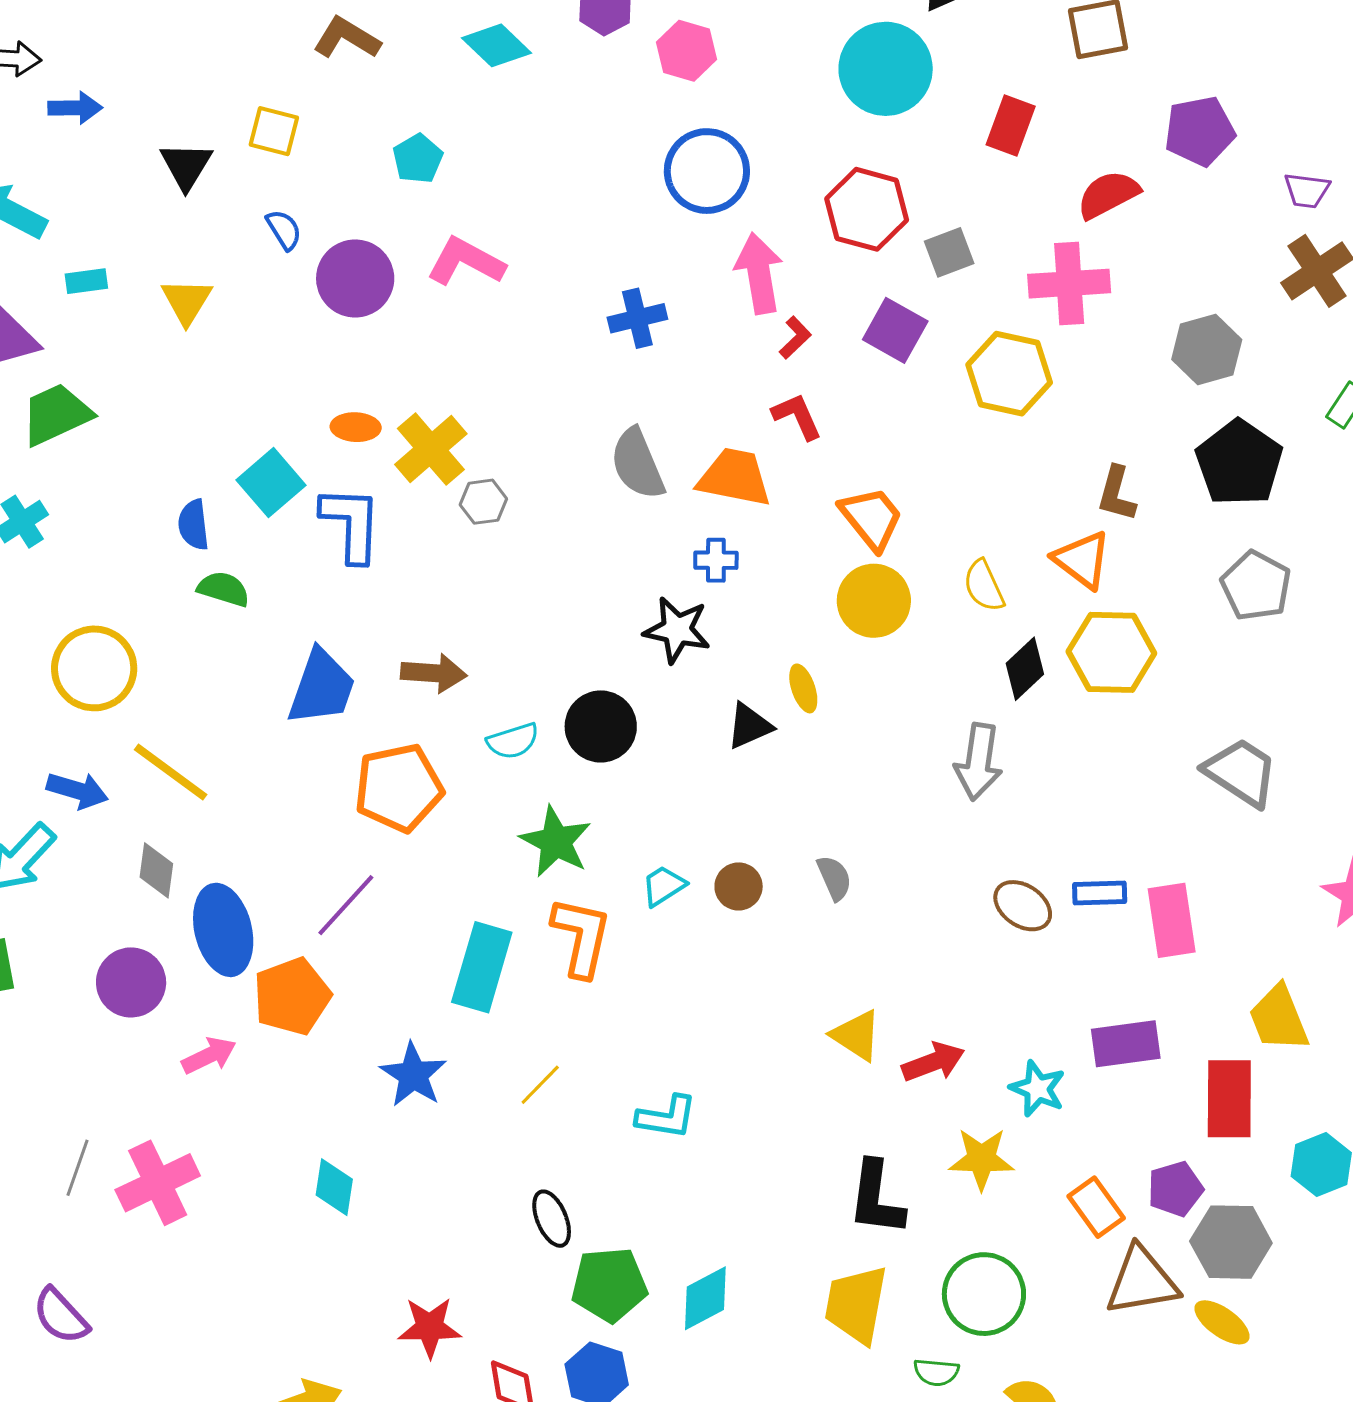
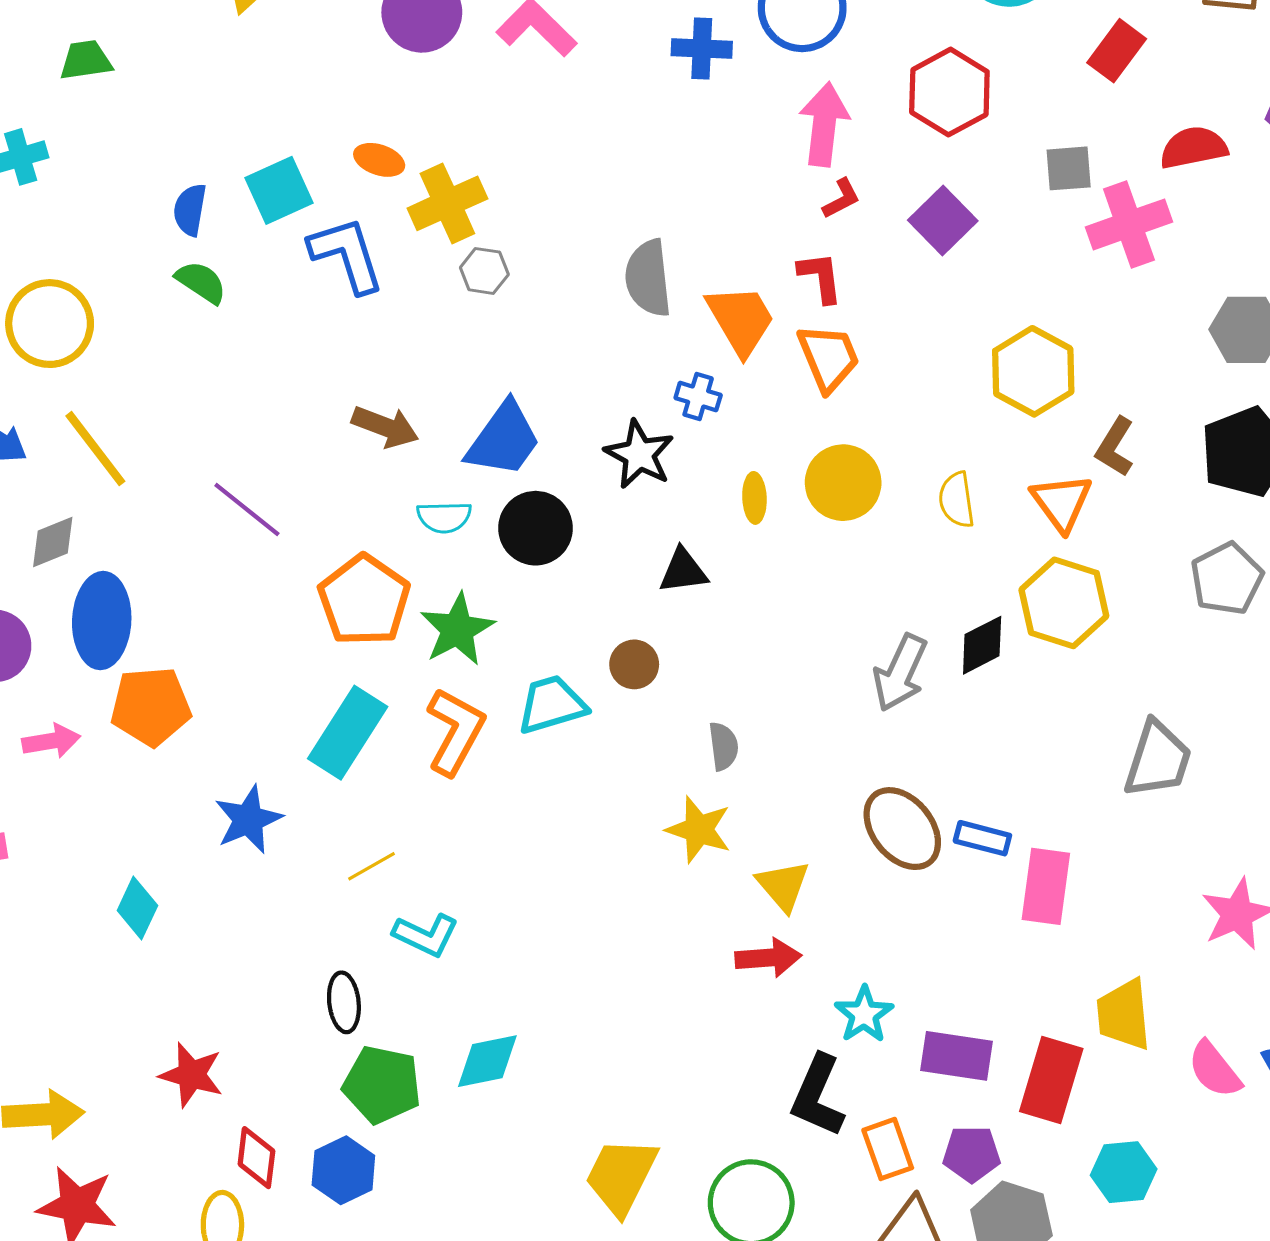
gray square: (949, 252) -> (1069, 168), moved
pink cross: (1069, 284) -> (1129, 224), turned -32
blue cross: (637, 318) -> (702, 49), moved
yellow hexagon: (1009, 374) -> (1033, 371), moved
green trapezoid: (56, 414) -> (86, 60), size x0.7
orange trapezoid: (735, 477) -> (741, 320), turned 32
orange trapezoid: (871, 518) -> (828, 358), moved
blue L-shape: (351, 524) -> (347, 255), turned -36
black diamond: (1025, 669) -> (982, 645), moved
blue trapezoid: (322, 687) -> (504, 439), moved
yellow ellipse: (803, 688) -> (754, 498), moved
gray trapezoid: (1241, 772) -> (1158, 759), turned 58
orange pentagon: (399, 788) -> (364, 600), moved, turned 30
gray diamond: (156, 870) -> (53, 542), turned 44
cyan trapezoid: (664, 886) -> (552, 705), size x1.5
brown circle: (739, 886) -> (634, 664), moved
purple line: (346, 905) -> (247, 509), moved, turned 70
brown ellipse: (1023, 906) -> (902, 829), size x1.4
yellow triangle: (856, 1035) -> (783, 886), moved
purple rectangle: (1126, 1044) -> (956, 1056), moved
cyan L-shape: (667, 1117) -> (426, 935), moved
yellow star: (982, 1159) -> (699, 830), moved
black L-shape: (876, 1198) -> (818, 1096), moved
cyan diamond: (705, 1298) -> (487, 1061), moved

